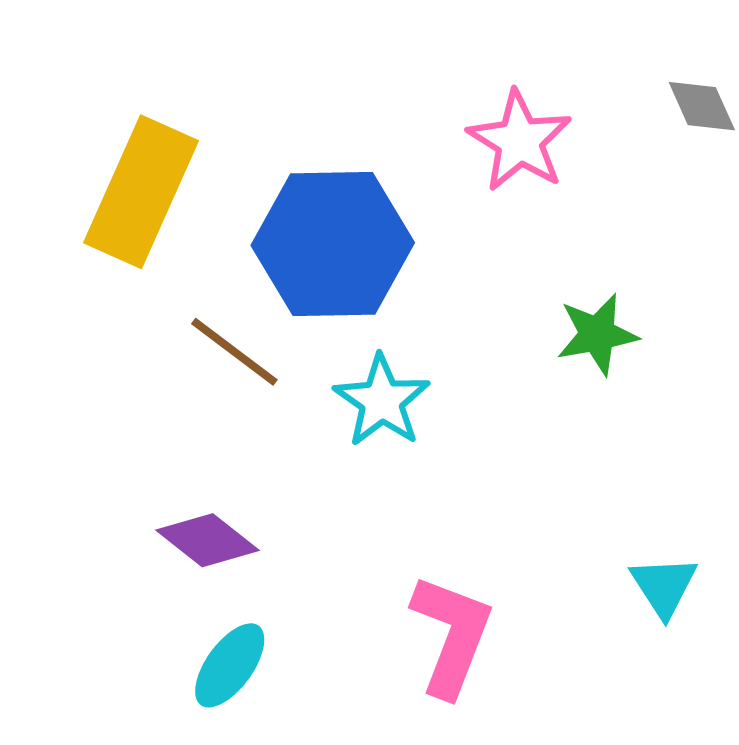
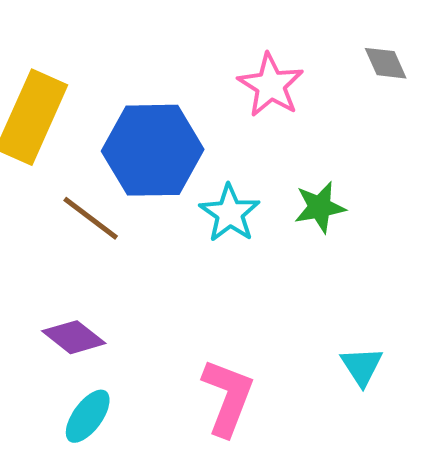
cyan star: (382, 401) -> (230, 213), moved

